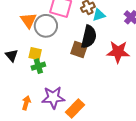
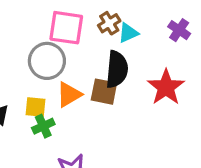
orange triangle: (28, 20) -> (69, 94), moved, turned 42
red star: (118, 52) -> (166, 87), turned -30

